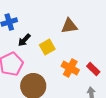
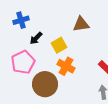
orange cross: (70, 68) -> (66, 66), moved

